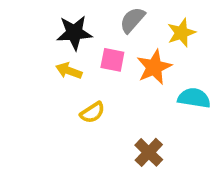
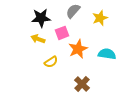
pink square: (112, 60) -> (62, 33), turned -32
orange star: (154, 67) -> (78, 49), moved

